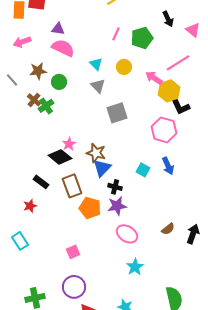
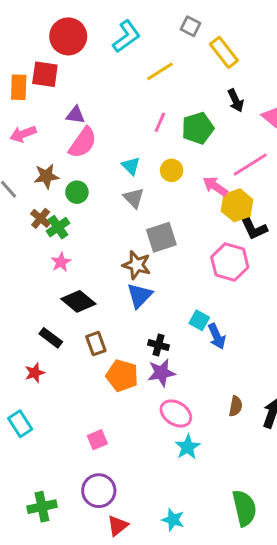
pink semicircle: (63, 48) -> (83, 143), turned 100
pink star: (69, 144) -> (61, 262), moved
brown star: (96, 153) -> (137, 265), moved
blue arrow: (168, 166) -> (217, 336), moved
blue triangle: (102, 168) -> (140, 296), moved
brown rectangle: (72, 186) -> (96, 344), size x0.7
brown semicircle: (168, 229) -> (236, 406), turned -40
cyan star: (135, 267) -> (188, 447), moved

